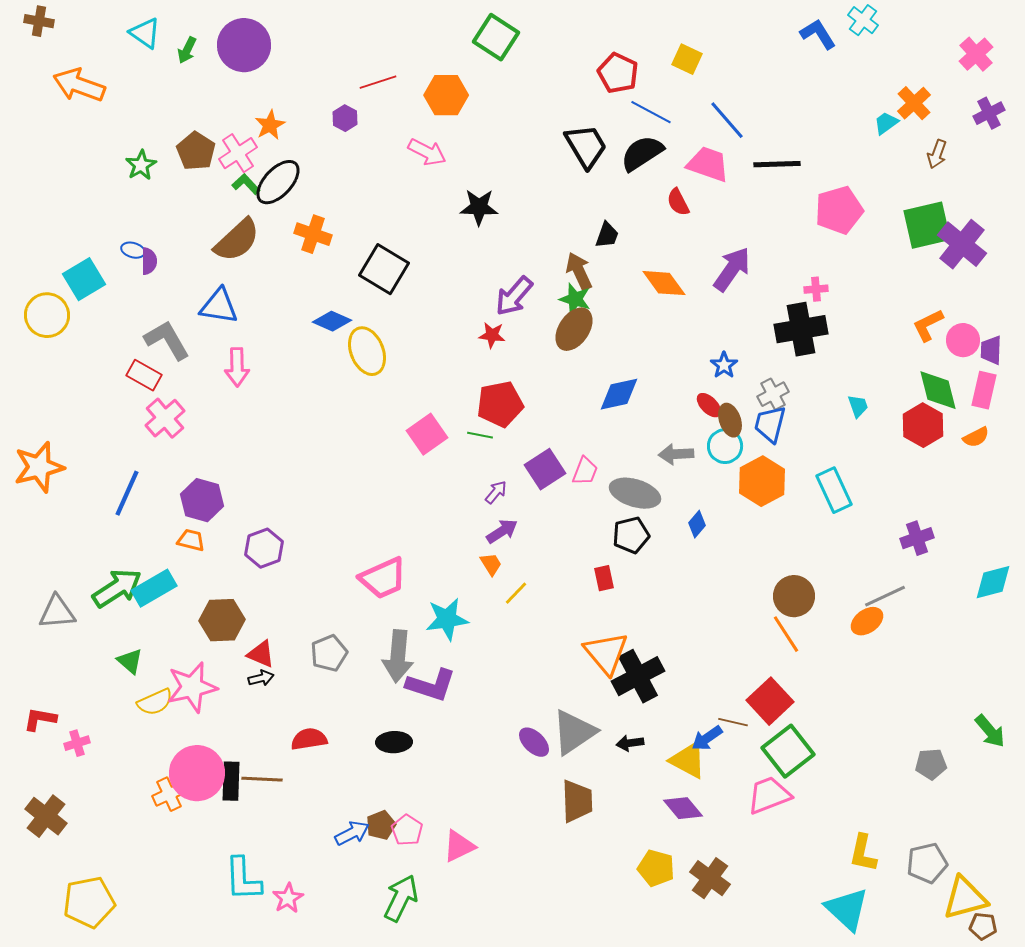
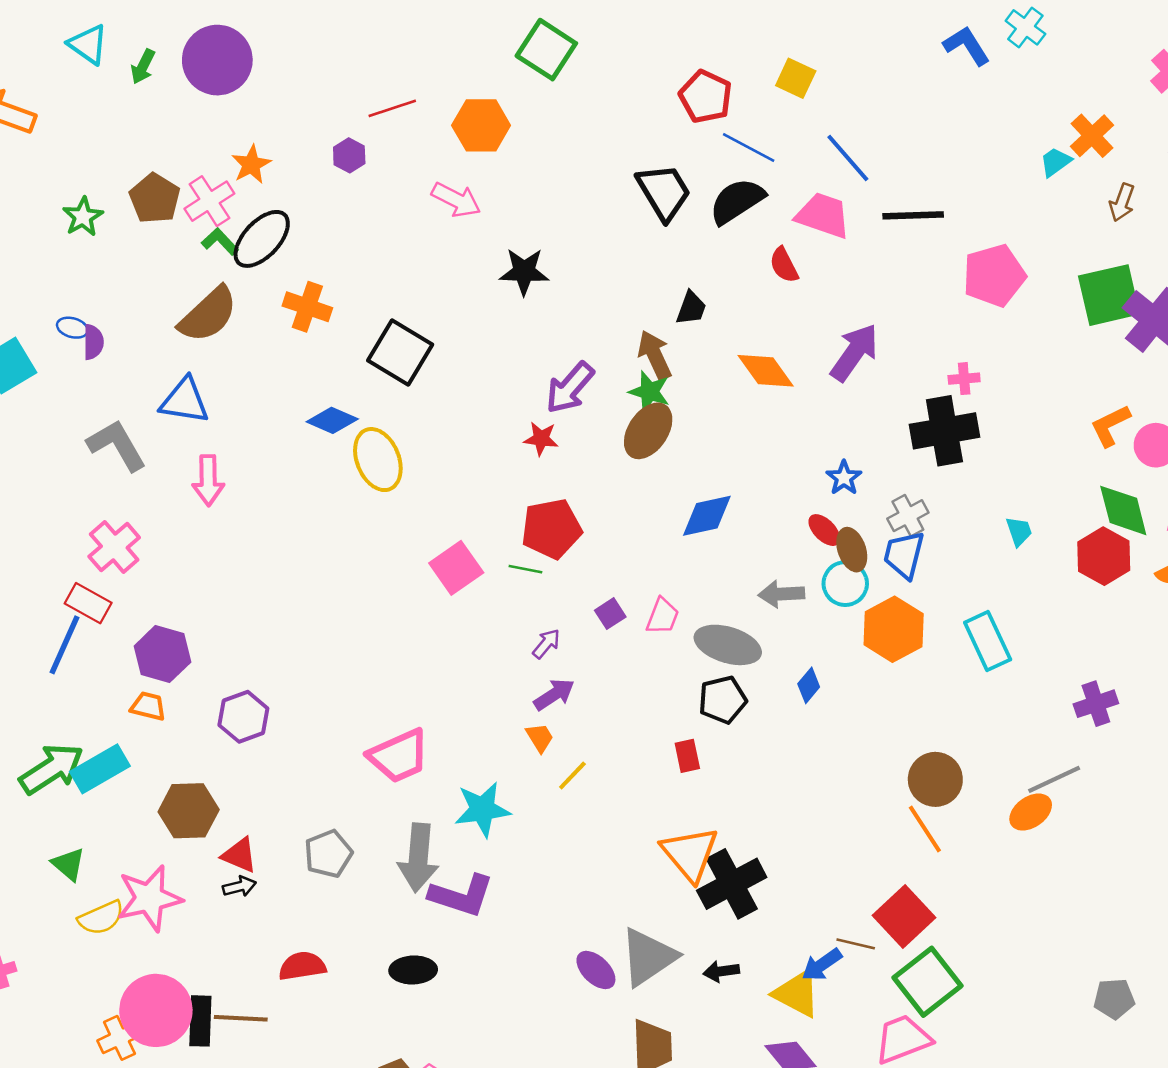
red rectangle: (144, 375) -> (88, 603), moved
purple square: (545, 469) -> (610, 614), size x0.6

